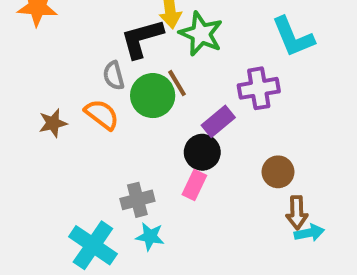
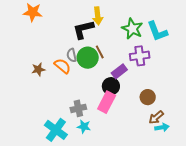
green star: (201, 34) -> (132, 29), moved
gray semicircle: (114, 76) -> (72, 55), moved
pink rectangle: (194, 185) -> (107, 102), size x1.5
brown arrow: (297, 212) -> (156, 117), turned 49

